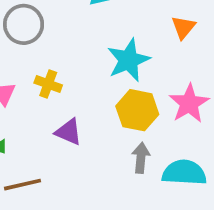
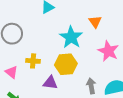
orange triangle: (183, 27) -> (95, 22), moved
yellow hexagon: (137, 110) -> (66, 64), moved

